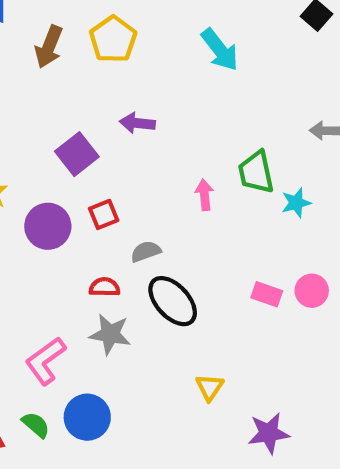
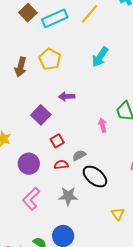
cyan arrow: (220, 50) -> (100, 57), turned 80
purple circle: (48, 226) -> (29, 164), moved
red semicircle: (104, 287) -> (61, 165), moved
pink L-shape: (45, 361) -> (31, 199), moved

